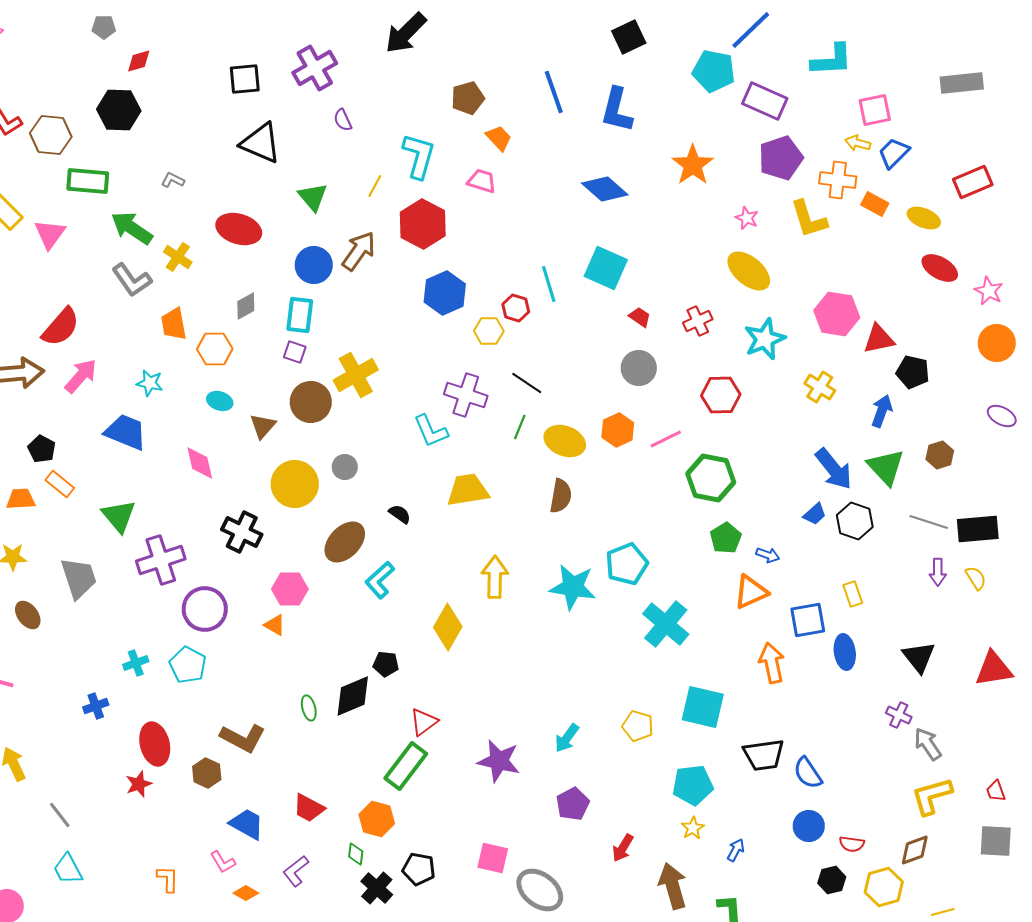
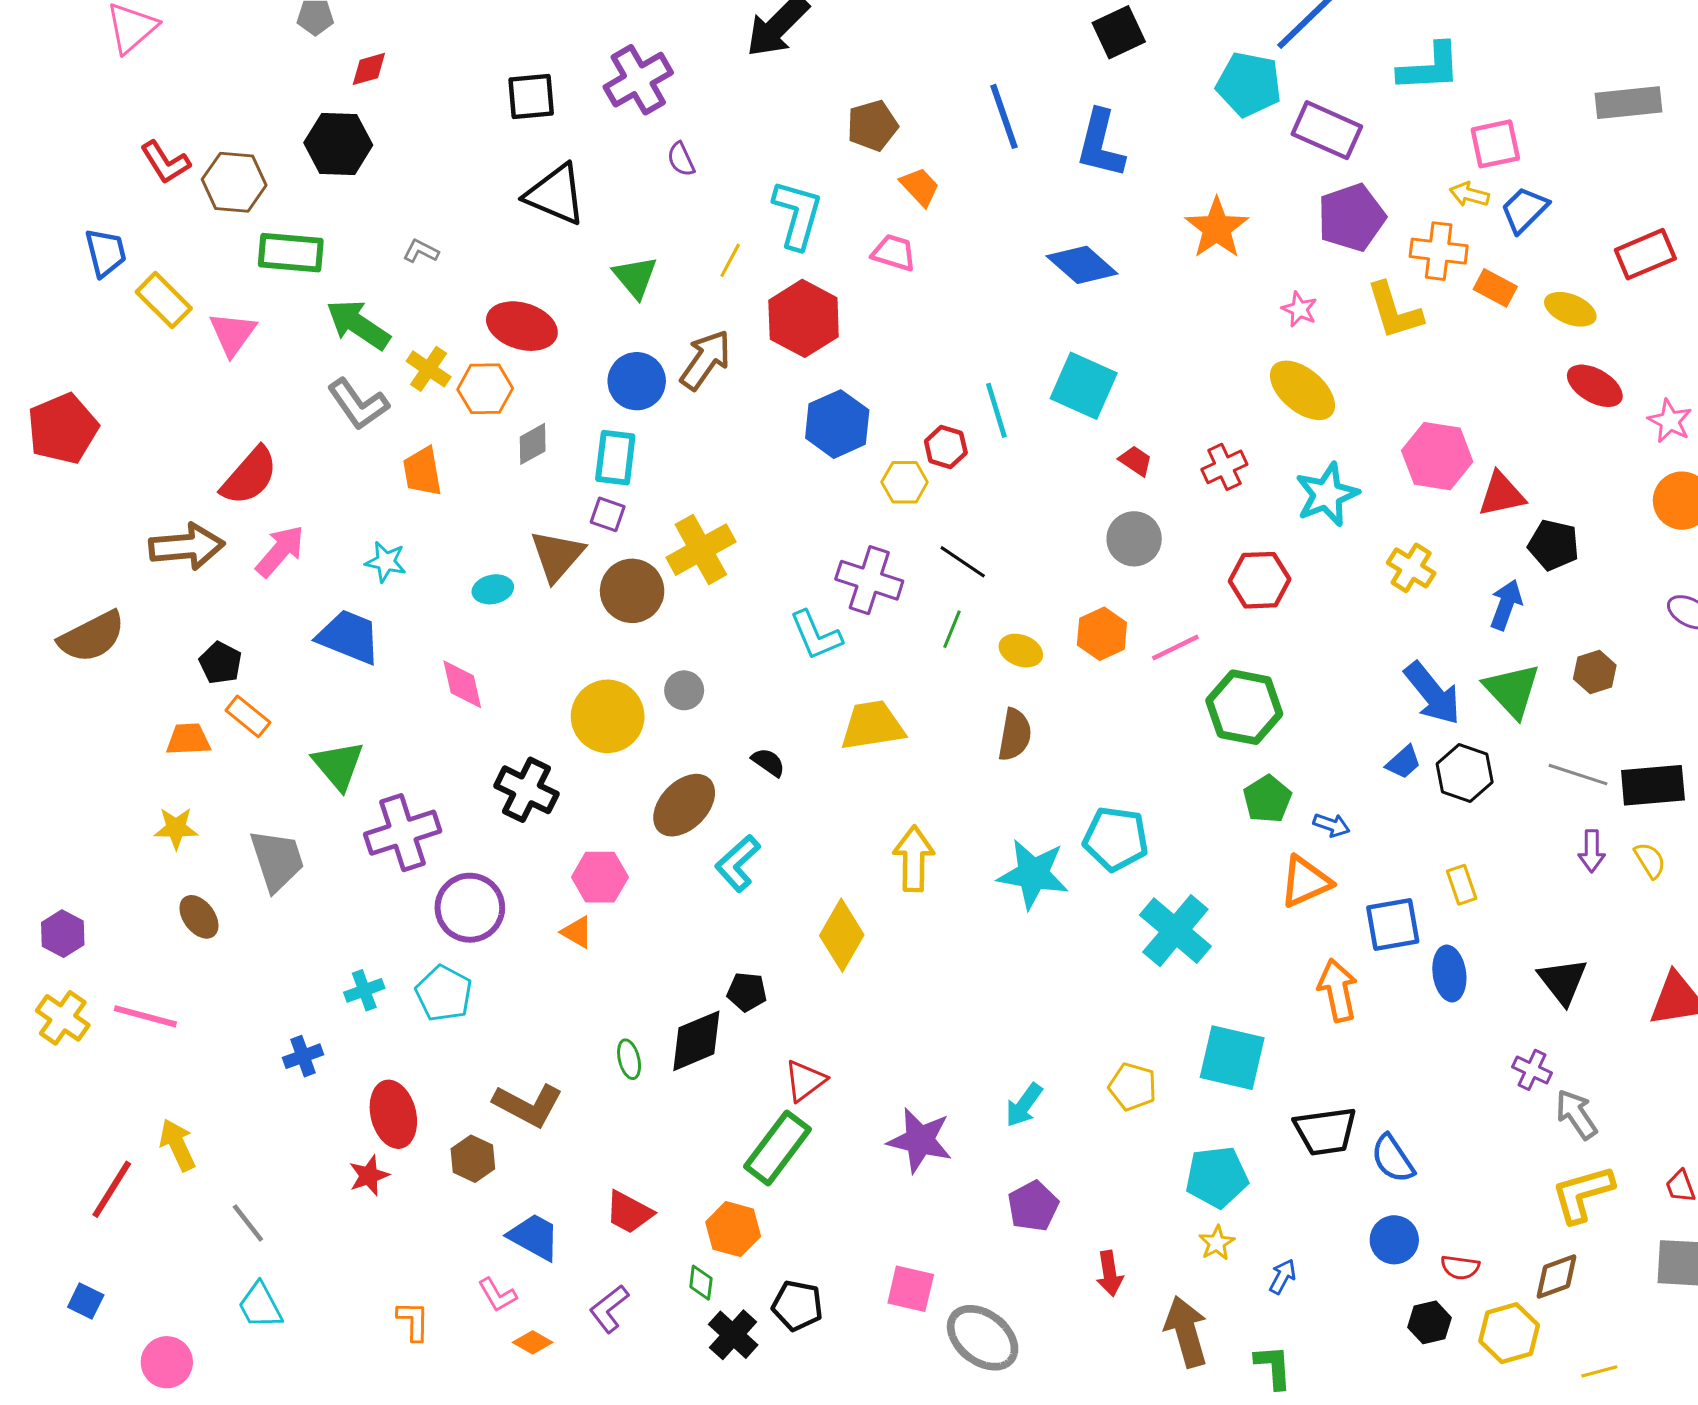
orange hexagon: (215, 349) -> (485, 389), moved
cyan ellipse: (220, 401) -> (493, 589), turned -30
brown triangle: (263, 426) -> (557, 556), moved, size x1.4
yellow ellipse: (565, 441) -> (1021, 651), size x0.7
cyan pentagon: (627, 564) -> (1116, 839), turned 30
red arrow: (623, 848) -> (1110, 1273), turned -40

